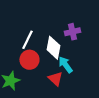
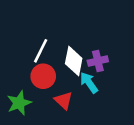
purple cross: (72, 32) -> (98, 61), moved
red triangle: (55, 79) -> (64, 100), moved

